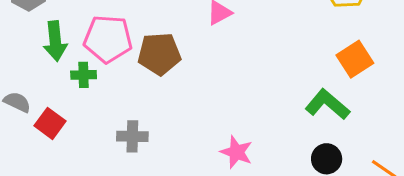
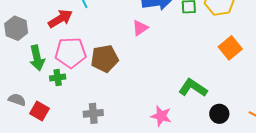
green L-shape: (327, 104) -> (193, 88), moved

